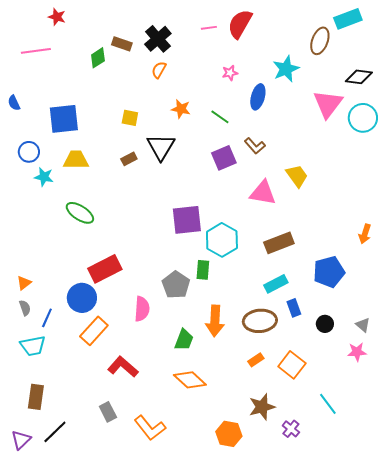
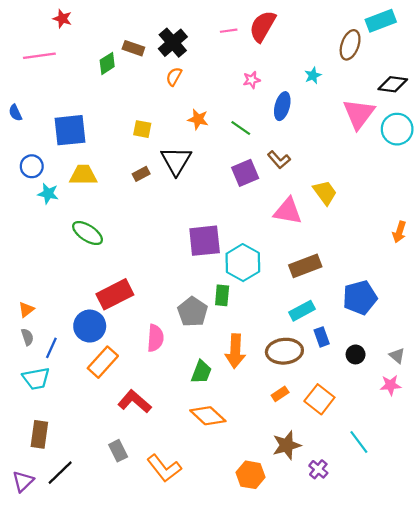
cyan star: (286, 69) -> (313, 75), size x0.6
orange arrow: (365, 234) -> (399, 232), moved

